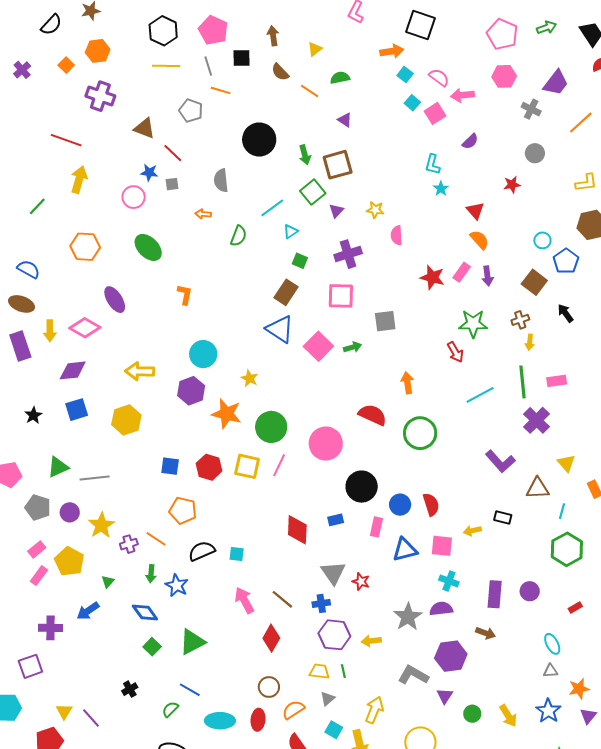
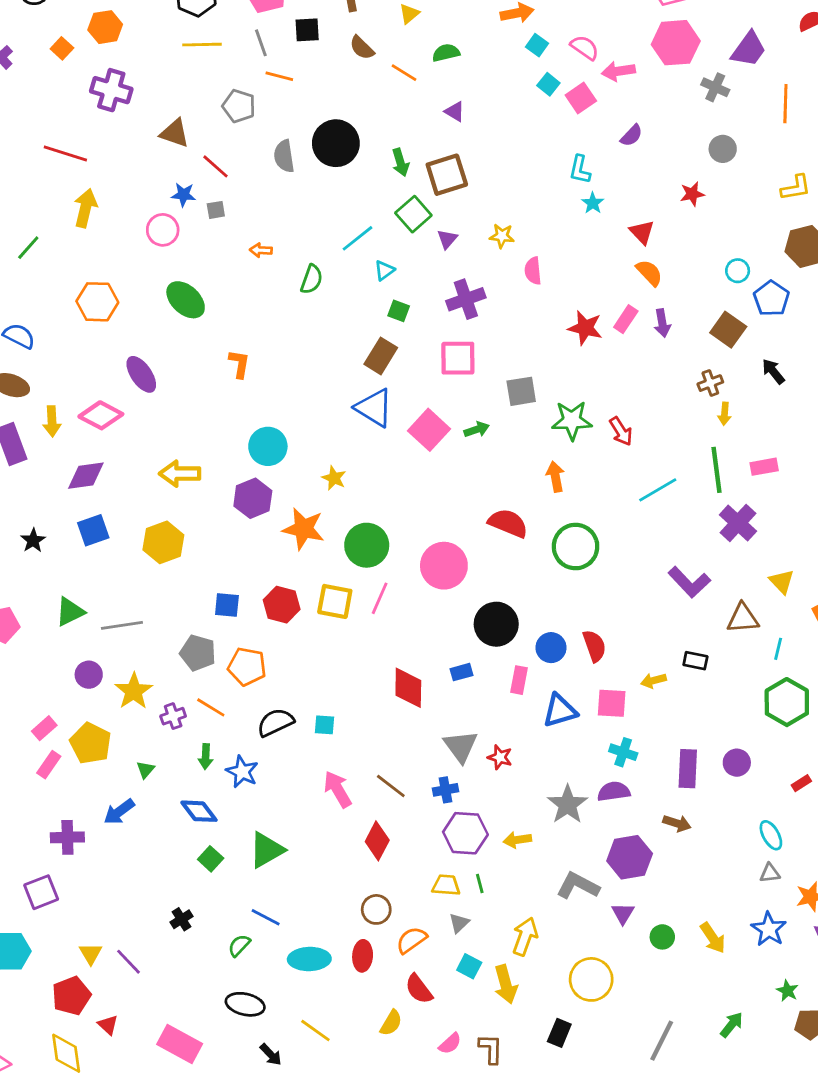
pink hexagon: (504, 76) -> (676, 43), size x1.4
orange line: (581, 122) -> (785, 104), turned -44
gray semicircle: (221, 180) -> (284, 156), moved
green star: (473, 324) -> (572, 420), moved
gray pentagon: (38, 507) -> (198, 653), moved

